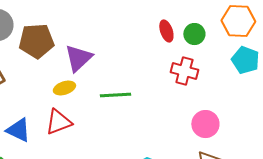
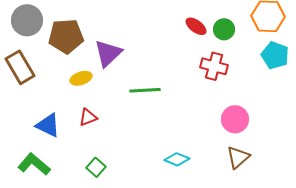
red ellipse: (166, 31) -> (196, 26), turned -35
yellow ellipse: (64, 88) -> (81, 78), moved
red triangle: (58, 122) -> (88, 117), size x0.7

